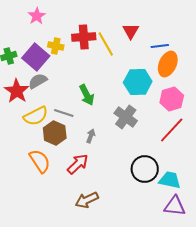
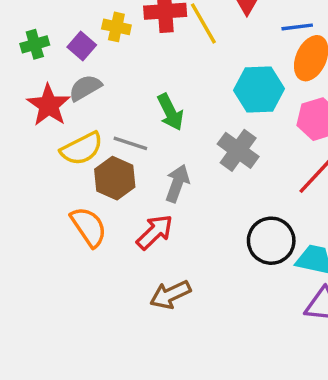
purple square: (36, 57) -> (82, 46), size x0.6
gray arrow: (91, 136) -> (177, 183), size x1.5

